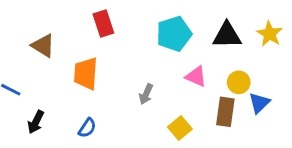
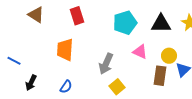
brown triangle: (43, 46) -> (36, 15), moved
gray arrow: (146, 94) -> (106, 64), size x1.5
yellow square: (180, 128) -> (117, 87), moved

